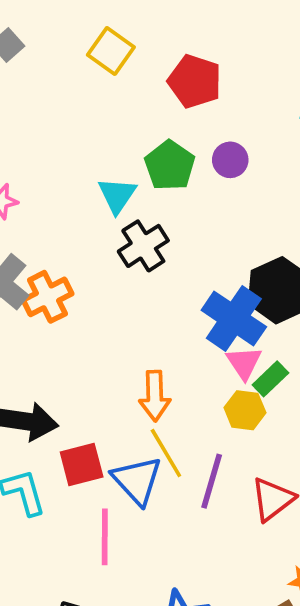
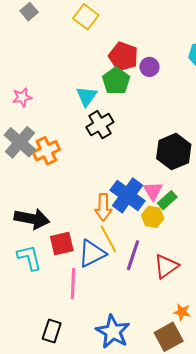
red pentagon: (195, 81) -> (123, 56), moved
purple circle: (230, 160) -> (149, 67), moved
blue cross: (234, 319) -> (127, 195), moved
blue triangle: (137, 480) -> (92, 253), turned 44

